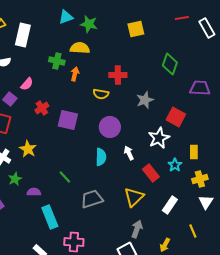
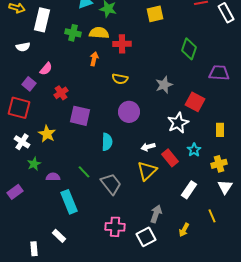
green cross: (57, 61) -> (73, 33), moved
red cross: (118, 75) -> (122, 44), moved
purple square: (68, 120) -> (80, 116), moved
yellow rectangle: (194, 152) -> (220, 130), moved
white arrow: (129, 153) -> (148, 147), moved, turned -80
cyan semicircle: (101, 157) -> (107, 142), moved
green line: (65, 177) -> (84, 172), moved
yellow triangle: (134, 197) -> (147, 171), moved
gray trapezoid: (92, 199) -> (111, 184), turned 70
pink cross: (74, 242) -> (115, 227), moved

